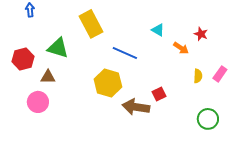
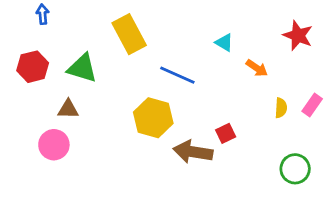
red star: (201, 34) -> (298, 35), moved, size x1.5
red hexagon: (23, 59) -> (33, 67), moved

